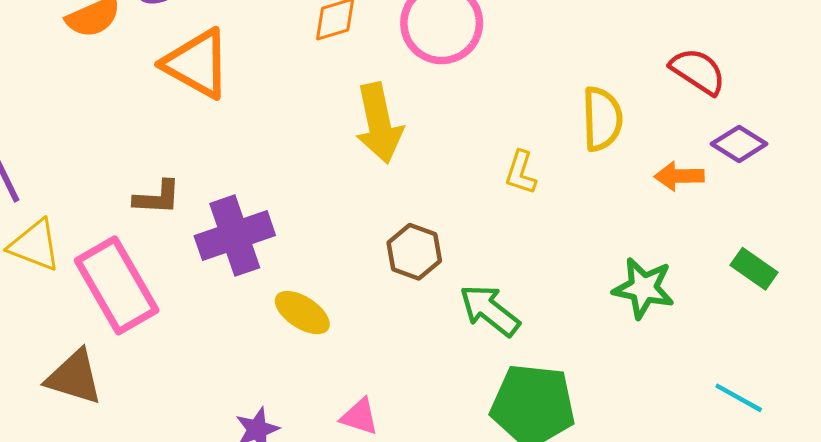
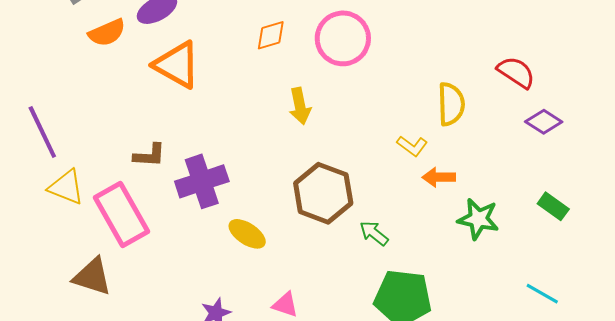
yellow arrow: (379, 123) -> (300, 106), size x0.7
yellow L-shape: (521, 173) -> (412, 146), moved, turned -72
orange arrow: (679, 176) -> (439, 177), moved
brown hexagon: (414, 252) -> (323, 193), size x1.6
green arrow: (490, 310) -> (374, 233), size x0.7

